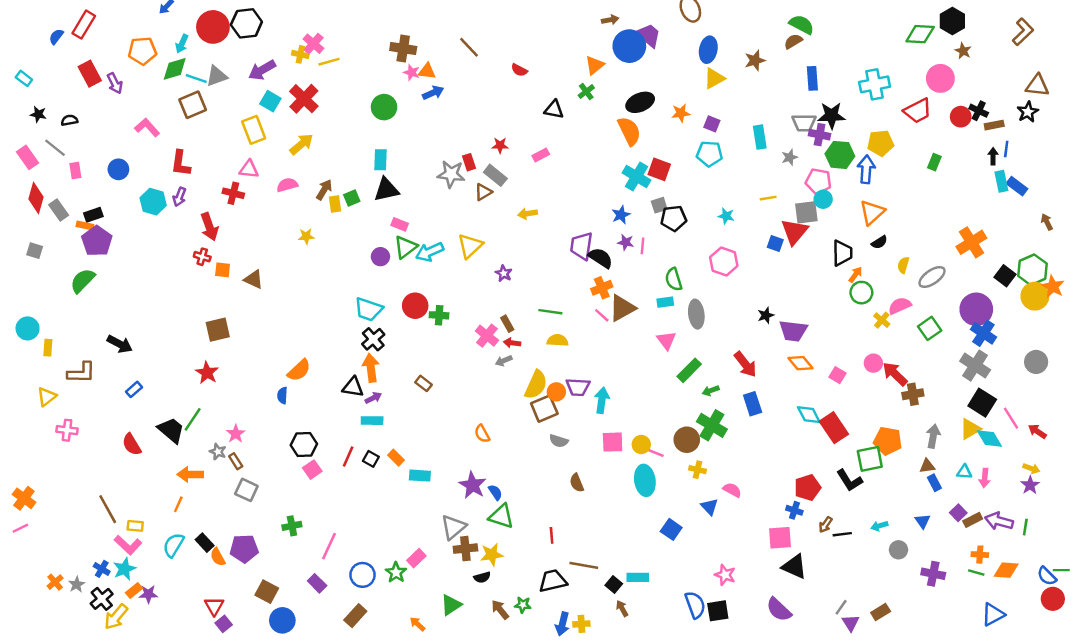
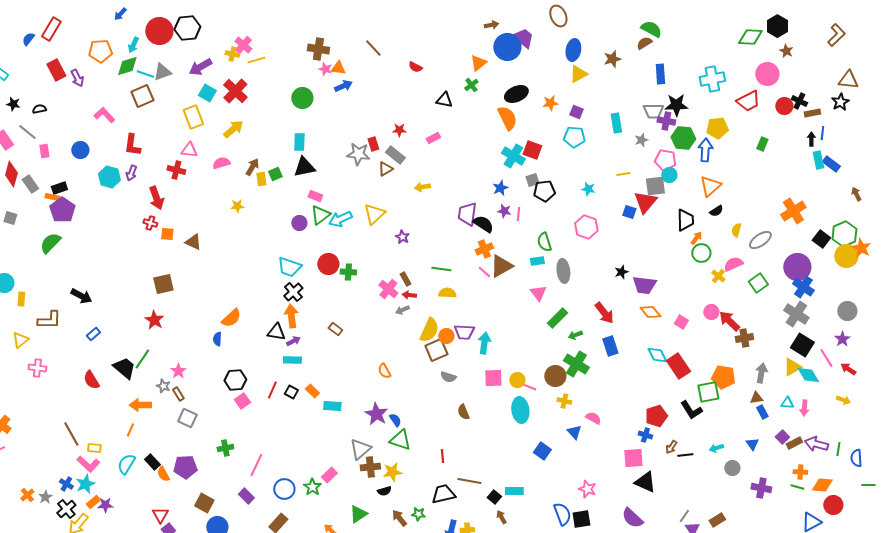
purple star: (1030, 485) -> (842, 339), moved
blue semicircle: (1047, 576) -> (856, 458), moved, turned 42
red circle: (1053, 599) -> (833, 505), moved

